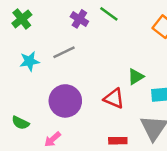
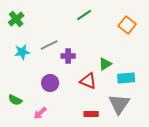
green line: (109, 14) -> (84, 15), turned -70
purple cross: (79, 19) -> (68, 56), moved, turned -32
purple circle: (65, 101) -> (50, 83), size x0.7

